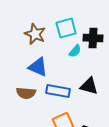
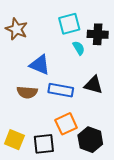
brown star: (35, 34) -> (17, 29), moved
cyan semicircle: (75, 51) -> (79, 48), turned -72

